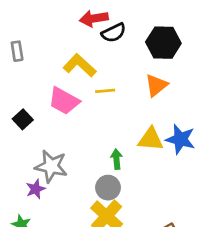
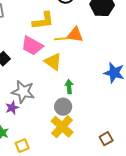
yellow L-shape: (80, 65) -> (43, 21), turned 130
orange triangle: (156, 85) -> (75, 35), moved, turned 48
yellow triangle: (151, 139) -> (53, 62), moved, turned 30

